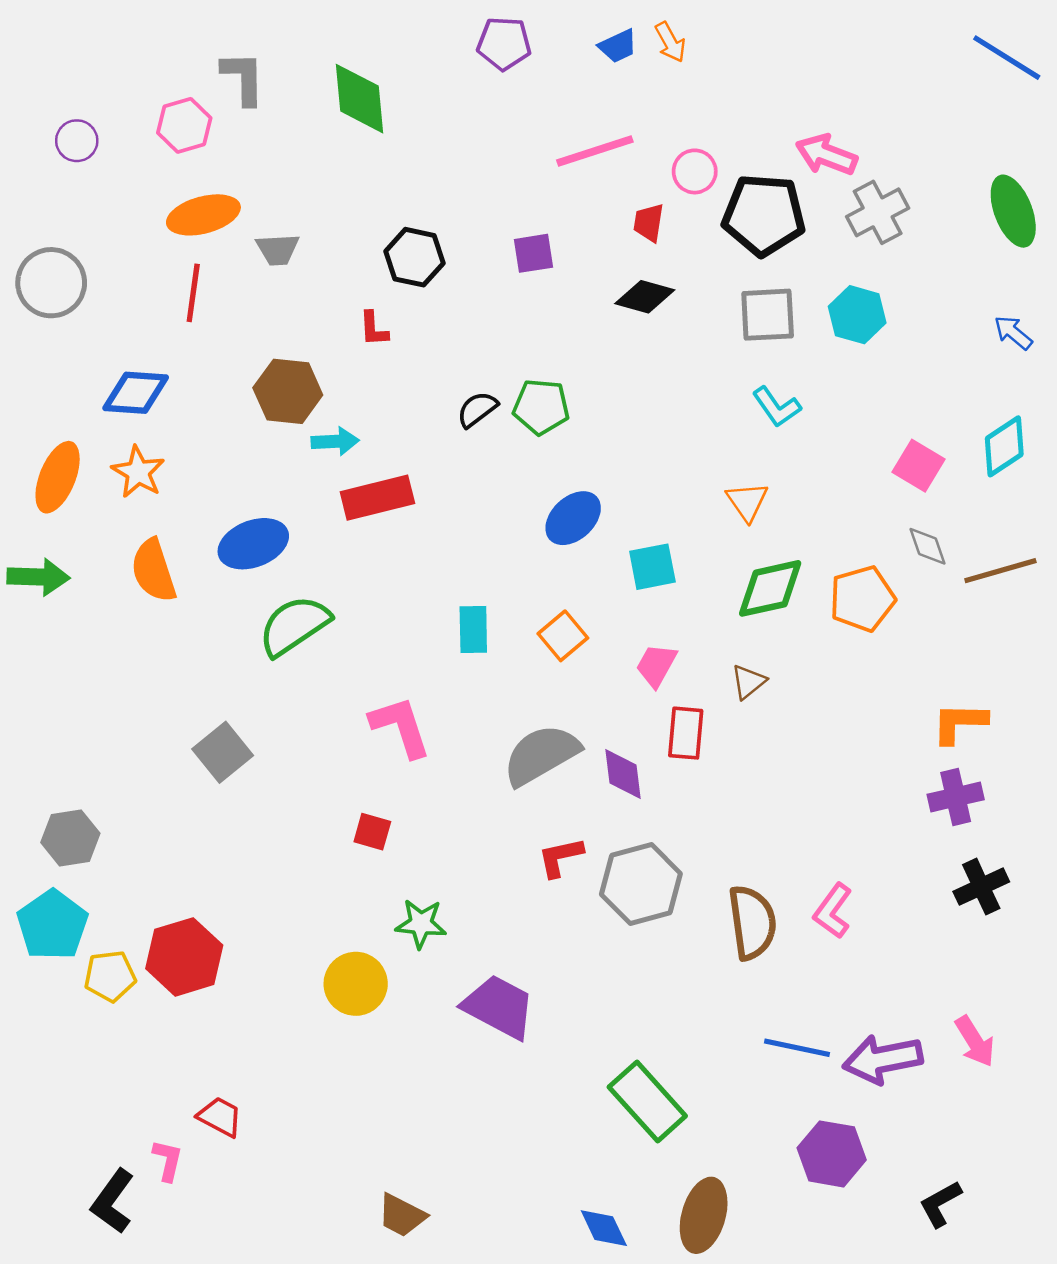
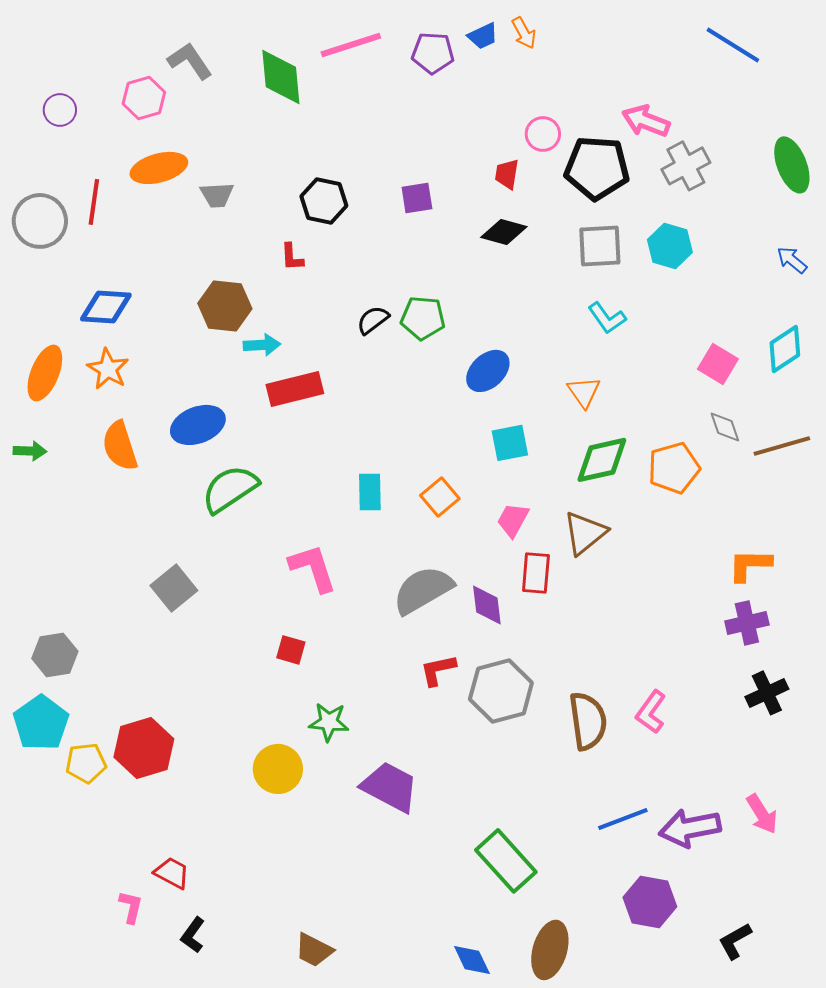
purple pentagon: (504, 43) -> (433, 53), moved
blue line: (1007, 58) -> (733, 45), moved
gray L-shape: (243, 78) -> (190, 61), turned -33
pink line: (595, 151) -> (351, 45), moved
red line: (193, 293) -> (94, 202), moved
blue ellipse: (573, 518) -> (488, 371), moved
green arrow: (38, 577) -> (30, 451), size x0.7
brown triangle: (748, 682) -> (585, 533), size x1.6
blue line: (797, 1048) -> (623, 819), turned -33
black L-shape: (113, 1201) -> (193, 935), moved, size x0.7

